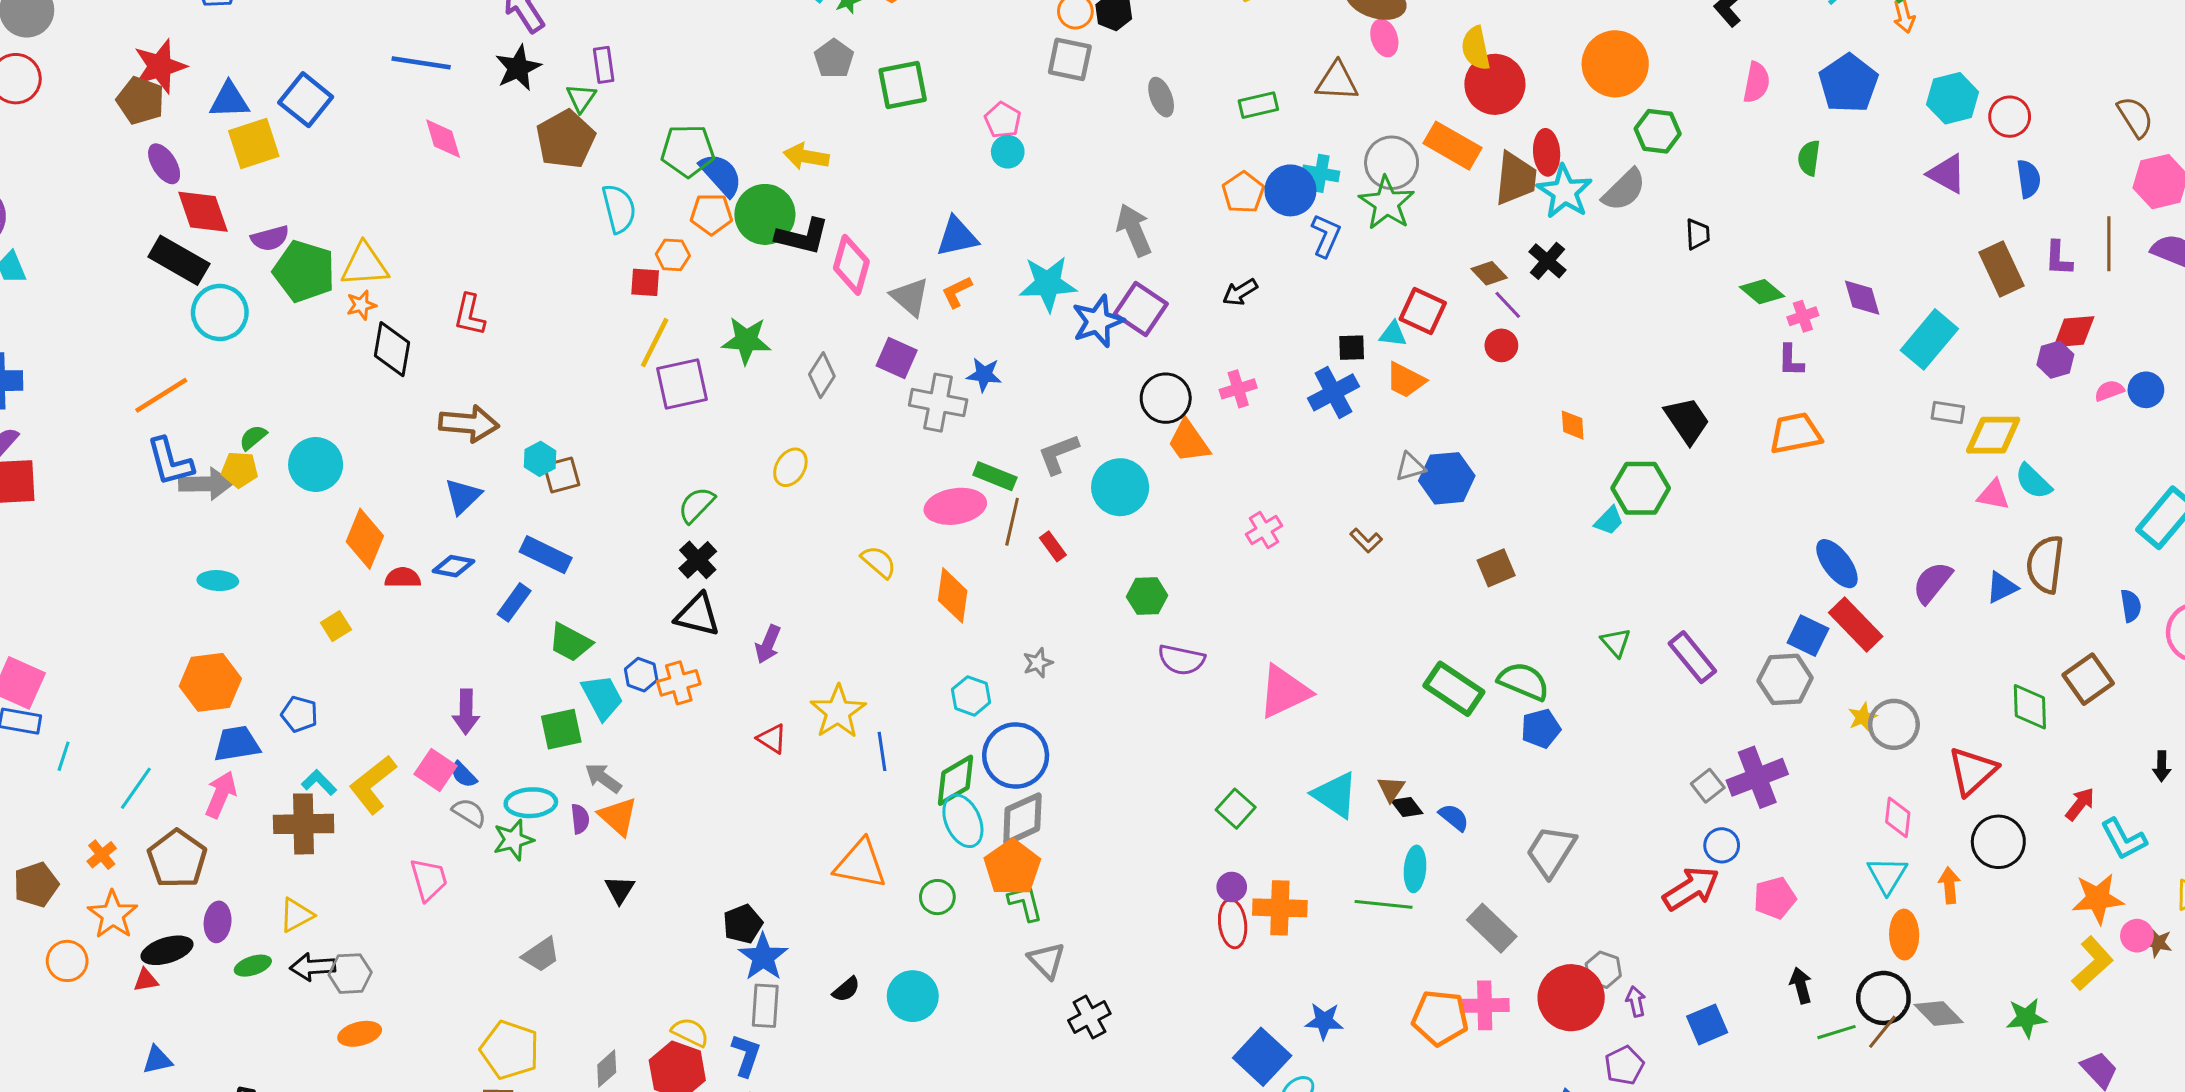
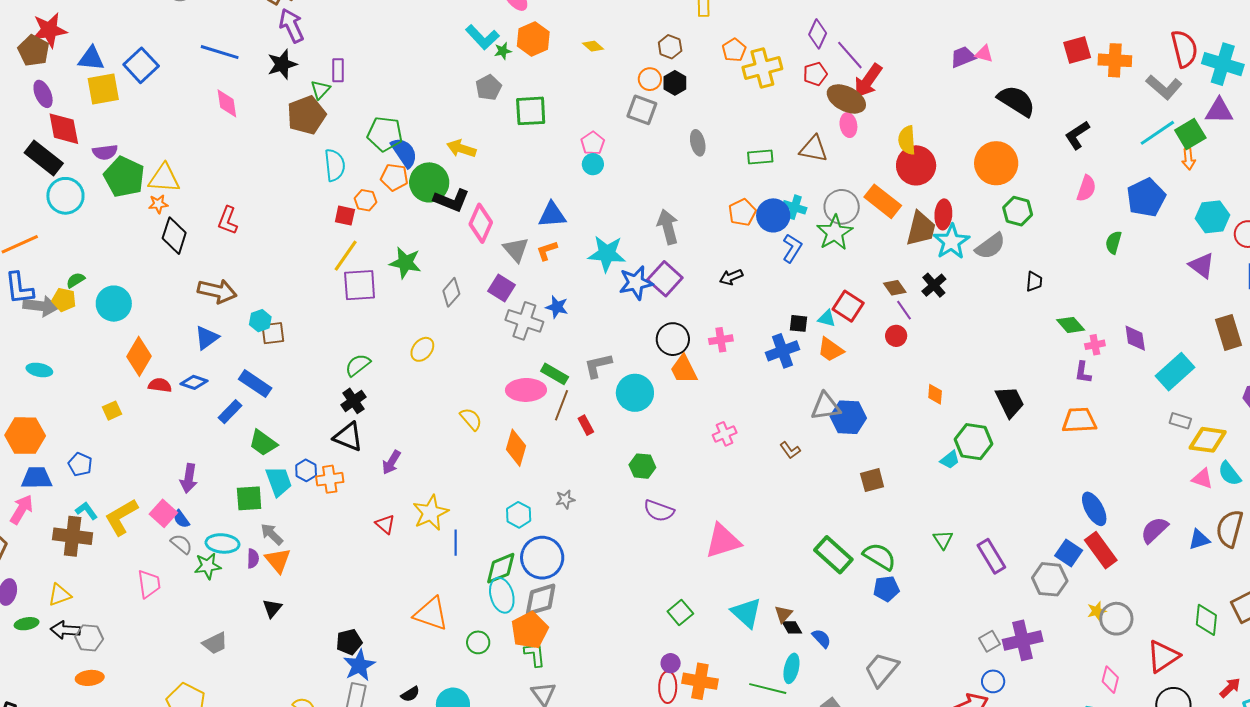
gray triangle: (1410, 467) -> (826, 406), size x1.5

